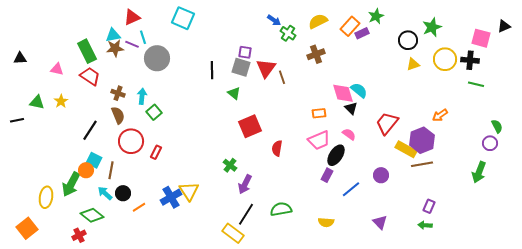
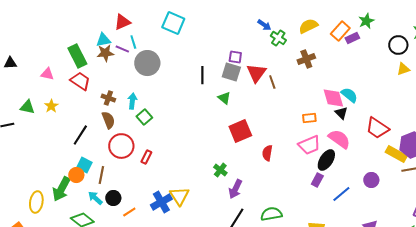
red trapezoid: (387, 123) -> (377, 128), turned -95
pink semicircle: (349, 134) -> (339, 139), size x1.6

